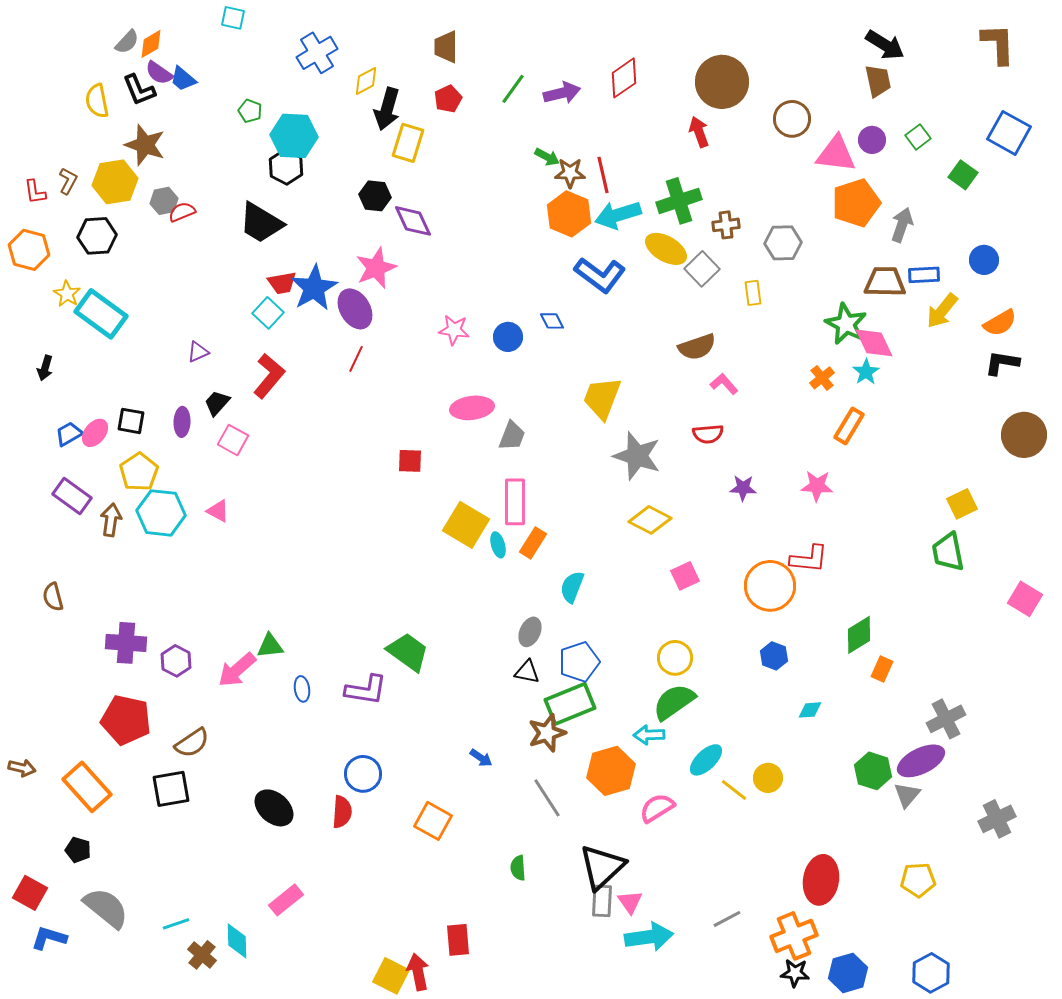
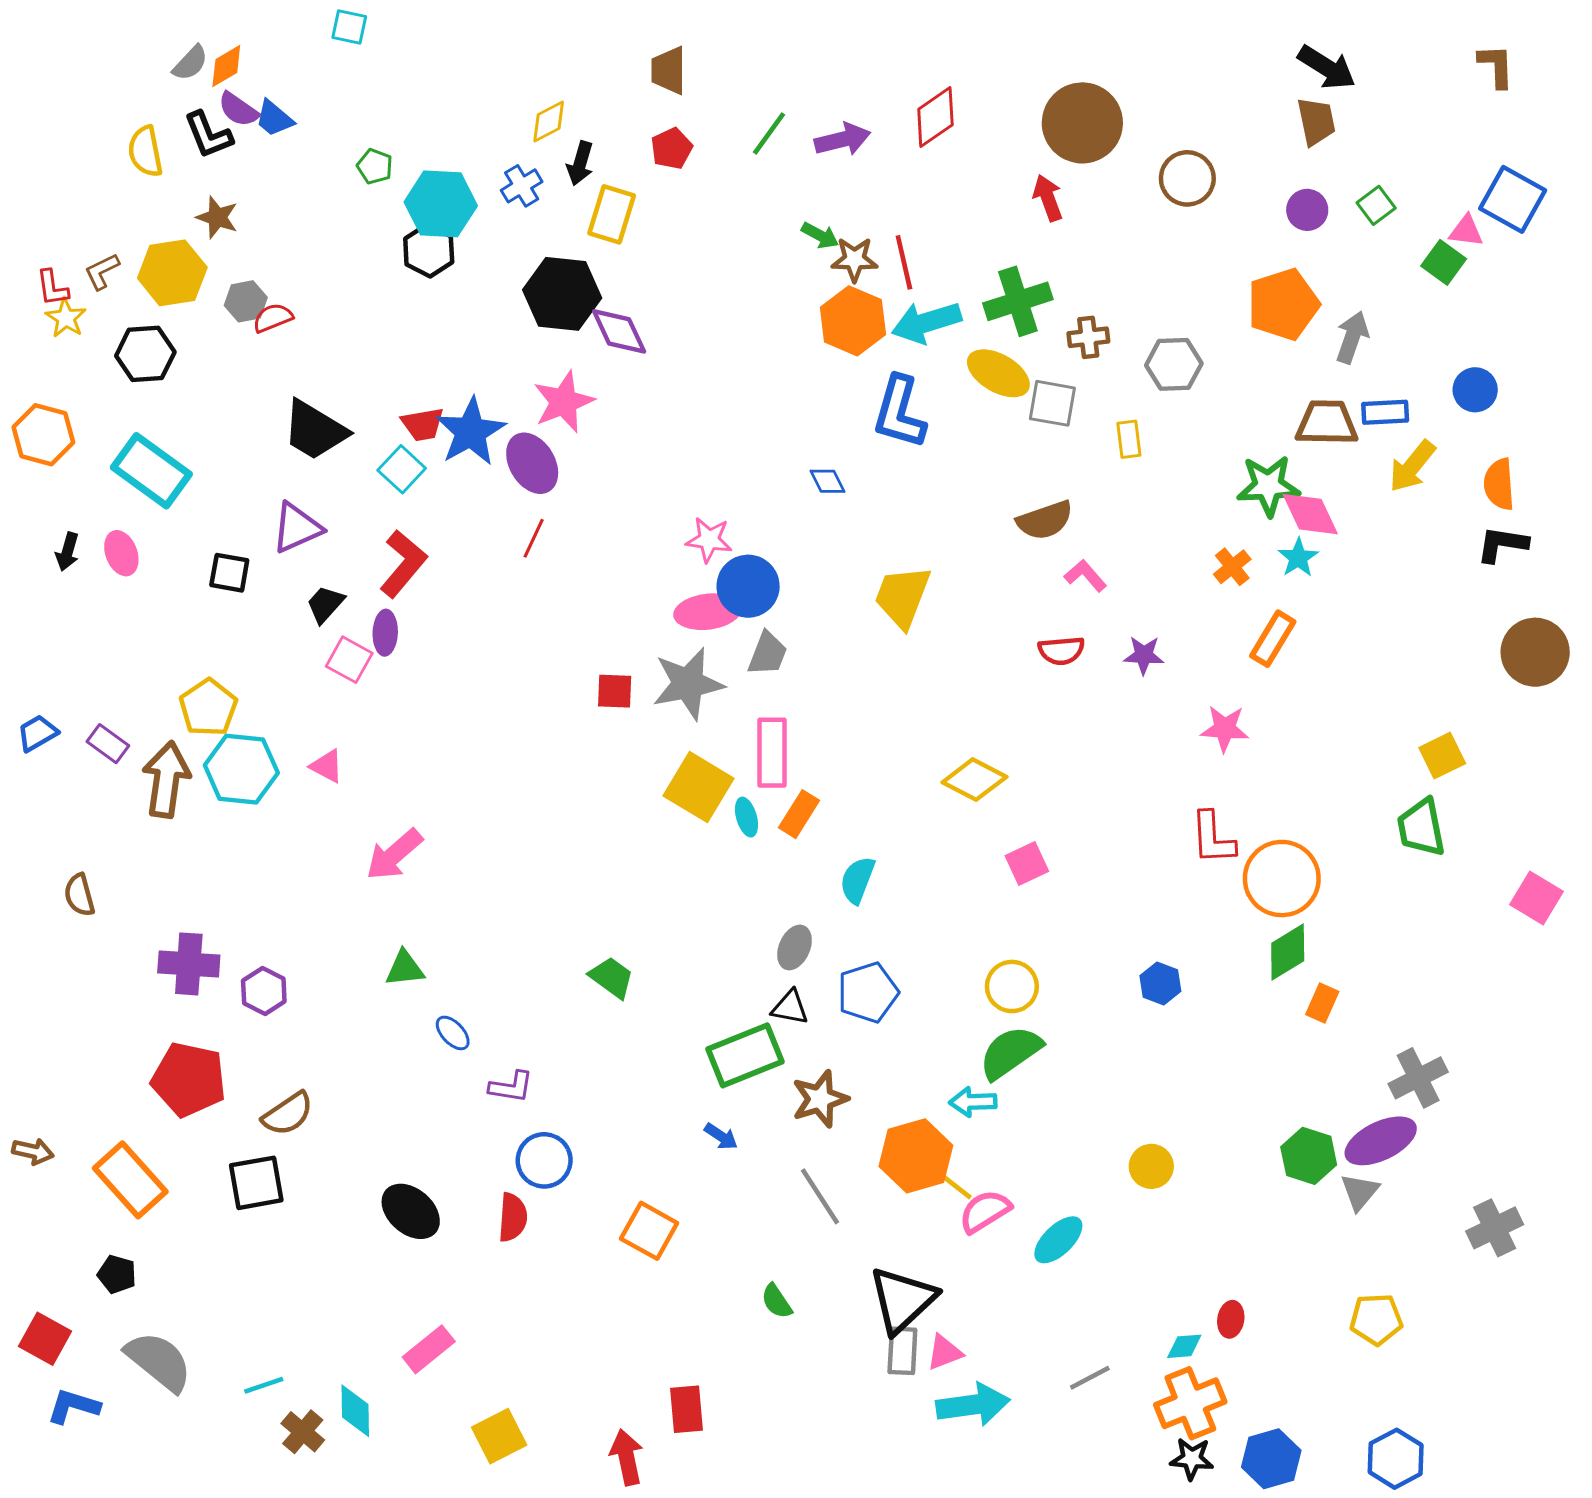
brown L-shape: (998, 44) -> (1496, 66), size x0.7
blue cross: (317, 53) -> (522, 186), moved, size x0.7
black arrow: (387, 109) -> (580, 163), size x0.7
brown star: (145, 145) -> (217, 217), size x0.7
pink triangle: (836, 154) -> (1466, 231), moved, size x0.6
brown L-shape: (68, 181) -> (102, 271), turned -144
black hexagon: (375, 196) -> (562, 294), size x1.6
black trapezoid: (261, 223) -> (315, 430), moved
orange hexagon: (29, 250) -> (43, 435), moved
gray square: (702, 269) -> (1052, 403), turned -36
blue L-shape: (600, 275) -> (899, 412), turned 69
yellow star: (67, 294) -> (66, 318), moved
orange semicircle: (1000, 323) -> (1499, 484), turned 116
green star: (846, 324) -> (1268, 486), turned -30
pink star: (454, 330) -> (709, 540), moved
blue circle: (508, 337) -> (748, 586), moved, size x1.4
purple triangle: (198, 352) -> (297, 528), size x1.6
black square: (131, 421) -> (229, 573), moved
purple ellipse: (182, 422) -> (385, 633), moved
pink ellipse: (95, 433) -> (121, 553), moved, turned -60
blue trapezoid: (69, 434) -> (37, 733), moved
gray star: (637, 456) -> (688, 684), moved, turned -30
purple star: (743, 488) -> (1144, 655), moved
purple rectangle: (72, 496) -> (108, 744), size x0.7
brown arrow: (111, 520) -> (166, 780), size x1.5
red L-shape: (809, 559) -> (1213, 838), turned 81
orange circle: (770, 586) -> (1282, 879), moved
green trapezoid: (408, 652) -> (612, 977), size x0.7
pink arrow: (237, 670) -> (394, 855), moved
blue ellipse: (302, 689) -> (453, 1033), turned -35
purple L-shape: (366, 690) -> (511, 1087), moved, size x0.7
green rectangle: (570, 704) -> (745, 1055), moved
cyan diamond: (810, 710) -> (1184, 1346), moved
cyan ellipse: (706, 760) -> (1058, 1240), moved
yellow line: (734, 790) -> (953, 1184), moved
green semicircle: (518, 868) -> (777, 1301), turned -30
red ellipse: (821, 880) -> (1231, 1319), size x0.5
pink triangle: (630, 902) -> (944, 1352), turned 44
yellow square: (391, 976) -> (499, 1436), moved, turned 36

